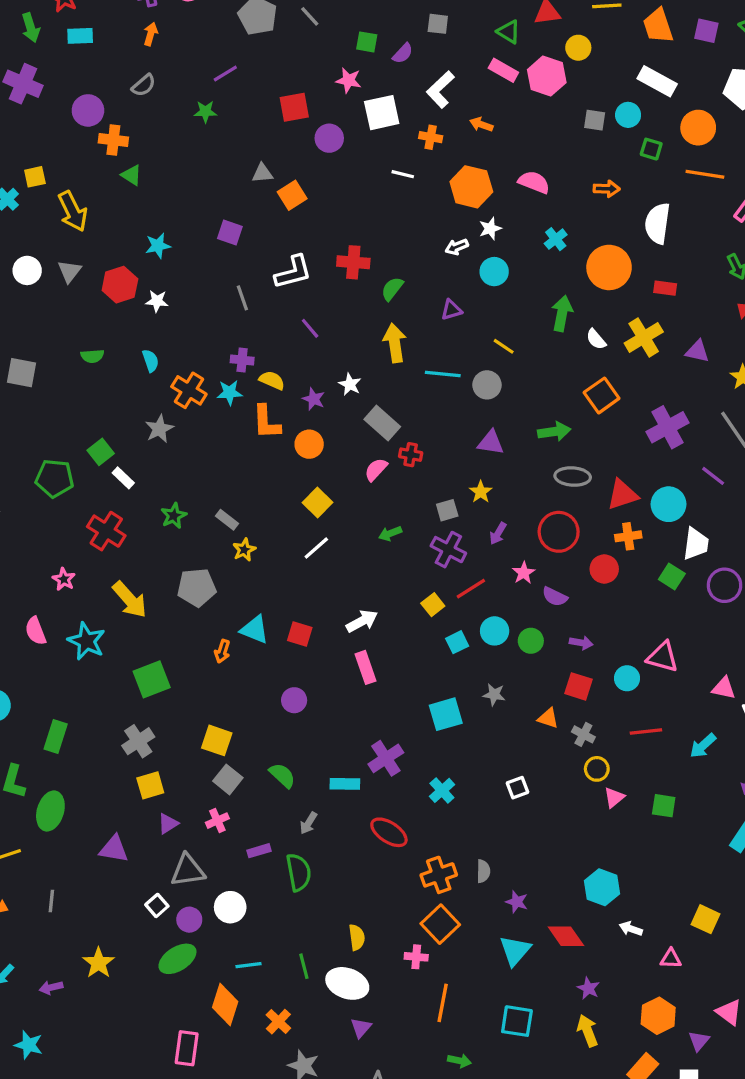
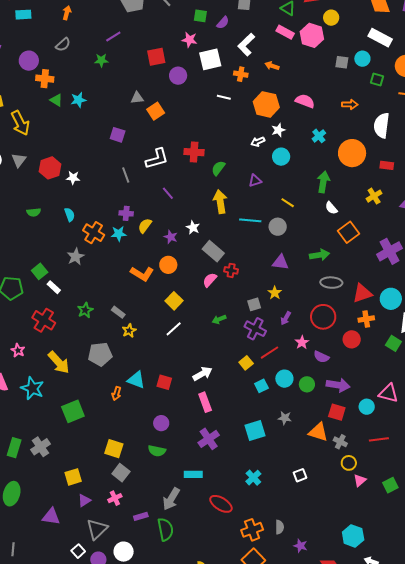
cyan star: (158, 246) -> (78, 100), moved
yellow cross: (644, 337) -> (374, 196), size x0.7
white semicircle: (596, 339) -> (331, 208), moved
yellow semicircle: (272, 380) -> (145, 226), turned -77
orange L-shape: (266, 422) -> (142, 274), moved, turned -55
purple arrow: (581, 643) -> (338, 385), size x1.6
orange triangle: (548, 718) -> (318, 432), size x1.5
gray cross: (138, 741) -> (40, 447), moved
purple cross: (386, 758) -> (209, 439), moved
green semicircle: (282, 775) -> (157, 451), moved, turned 150
green square: (664, 806) -> (390, 485), turned -35
gray arrow: (309, 823) -> (171, 499), size x1.6
gray triangle: (188, 870) -> (97, 529), turned -35

